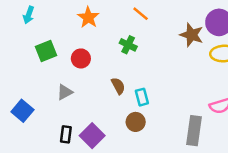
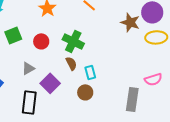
green cross: (128, 45) -> (73, 41), moved, size x1.5
black rectangle: (66, 134) -> (29, 102), size x1.6
purple square: (92, 136) -> (50, 83), moved

